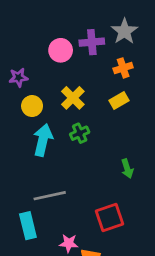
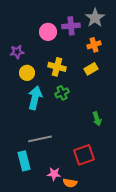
yellow cross: (73, 98) -> (57, 67), turned -30

